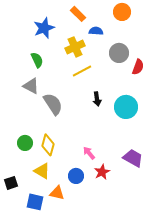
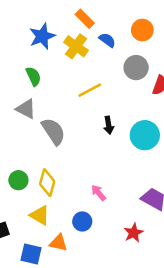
orange circle: (122, 12) -> (142, 30), moved
blue semicircle: (96, 31) -> (107, 40), turned 32
yellow cross: (75, 47) -> (76, 46), moved, turned -30
red star: (102, 172) -> (134, 233), moved

